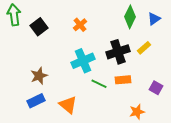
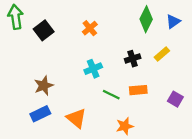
black cross: (118, 52) -> (133, 59), size x0.6
cyan cross: (83, 61) -> (93, 69), size x0.7
orange star: (137, 112) -> (125, 126), moved

